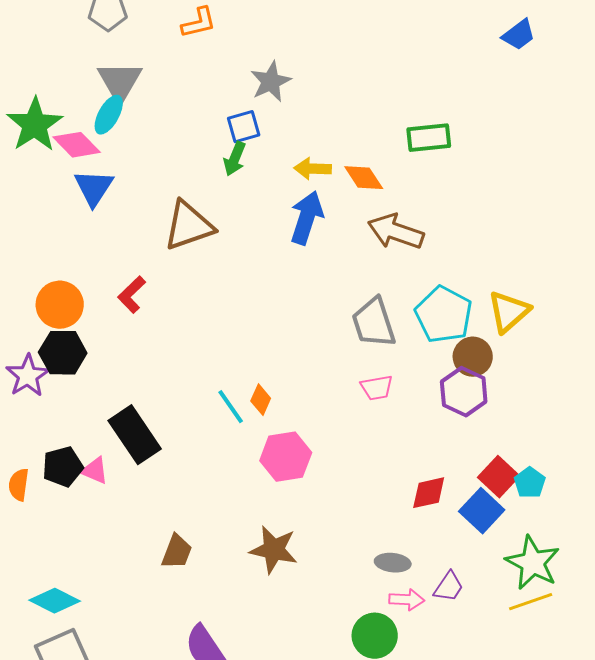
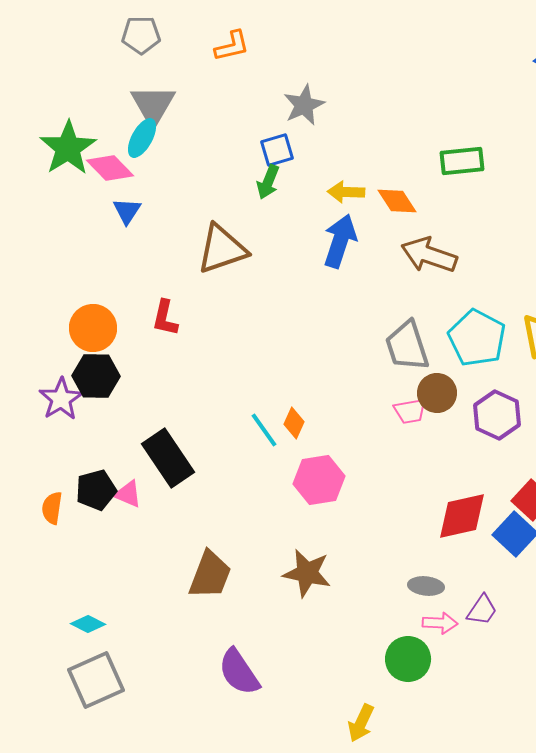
blue triangle: (94, 188) -> (127, 211), size x0.7
red L-shape: (132, 295) -> (165, 318), turned -33
brown circle: (473, 357) -> (437, 393), moved
red diamond: (429, 493) -> (462, 516), size x1.4
brown trapezoid: (177, 552) -> (210, 575), size x1.4
cyan diamond: (55, 601) -> (88, 624), size x0.7

